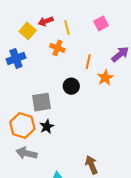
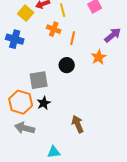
blue cross: (16, 58) -> (15, 39), turned 36
orange line: (88, 62) -> (73, 38), moved
brown arrow: (91, 165) -> (78, 124), moved

